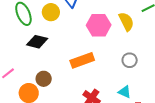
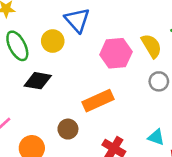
gray circle: (130, 60) -> (159, 81), moved
brown circle: (44, 79) -> (68, 129), moved

